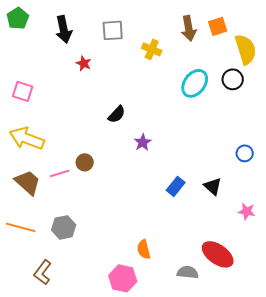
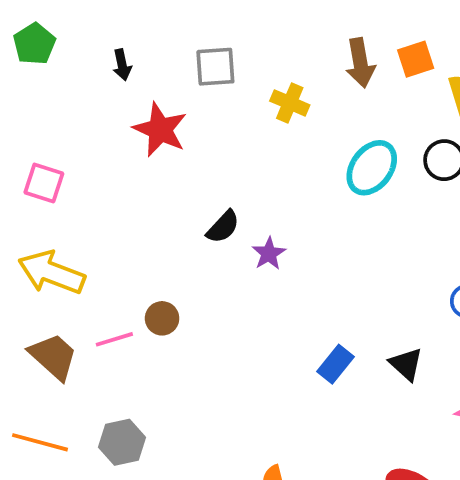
black arrow: (64, 29) -> (122, 65), size x0.6
red star: (84, 63) -> (160, 130), size x1.8
purple star: (143, 142) -> (269, 254), moved

